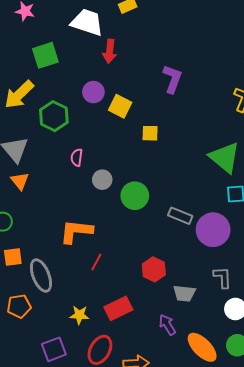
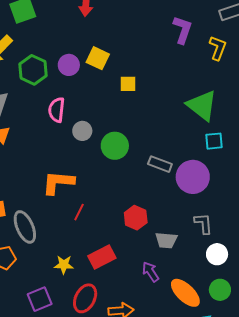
purple L-shape: (172, 79) -> (183, 30), moved
purple circle: (93, 92) -> (69, 65), moved
pink semicircle: (77, 157) -> (57, 110), size x1.4

